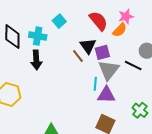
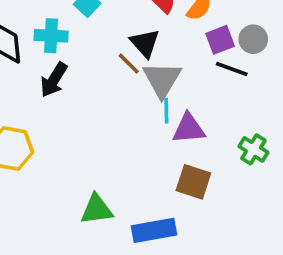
purple square: (102, 52) -> (220, 40), moved
black arrow: (36, 60) -> (54, 80), turned 42
gray triangle: (109, 70) -> (162, 80), moved

